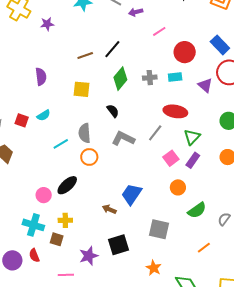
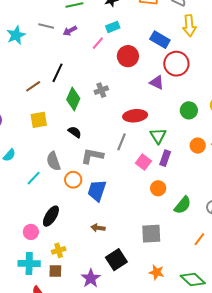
cyan rectangle: (175, 77) -> (113, 27), moved
orange circle: (89, 157) -> (73, 180), moved
blue trapezoid: (132, 194) -> (97, 191), moved

